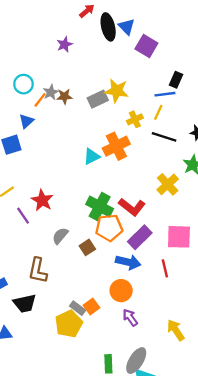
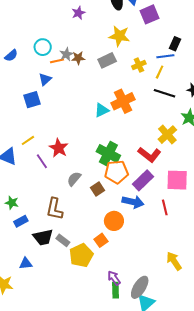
purple square: (146, 46) -> (149, 14), turned 36
yellow star: (117, 91) -> (119, 36), moved
orange line: (40, 100) -> (57, 61), turned 40
yellow cross: (135, 119) -> (139, 65), moved
red L-shape: (132, 207) -> (149, 155), moved
orange circle: (121, 291) -> (114, 221), moved
gray rectangle: (78, 308) -> (63, 240), moved
purple arrow: (130, 318) -> (114, 278), moved

